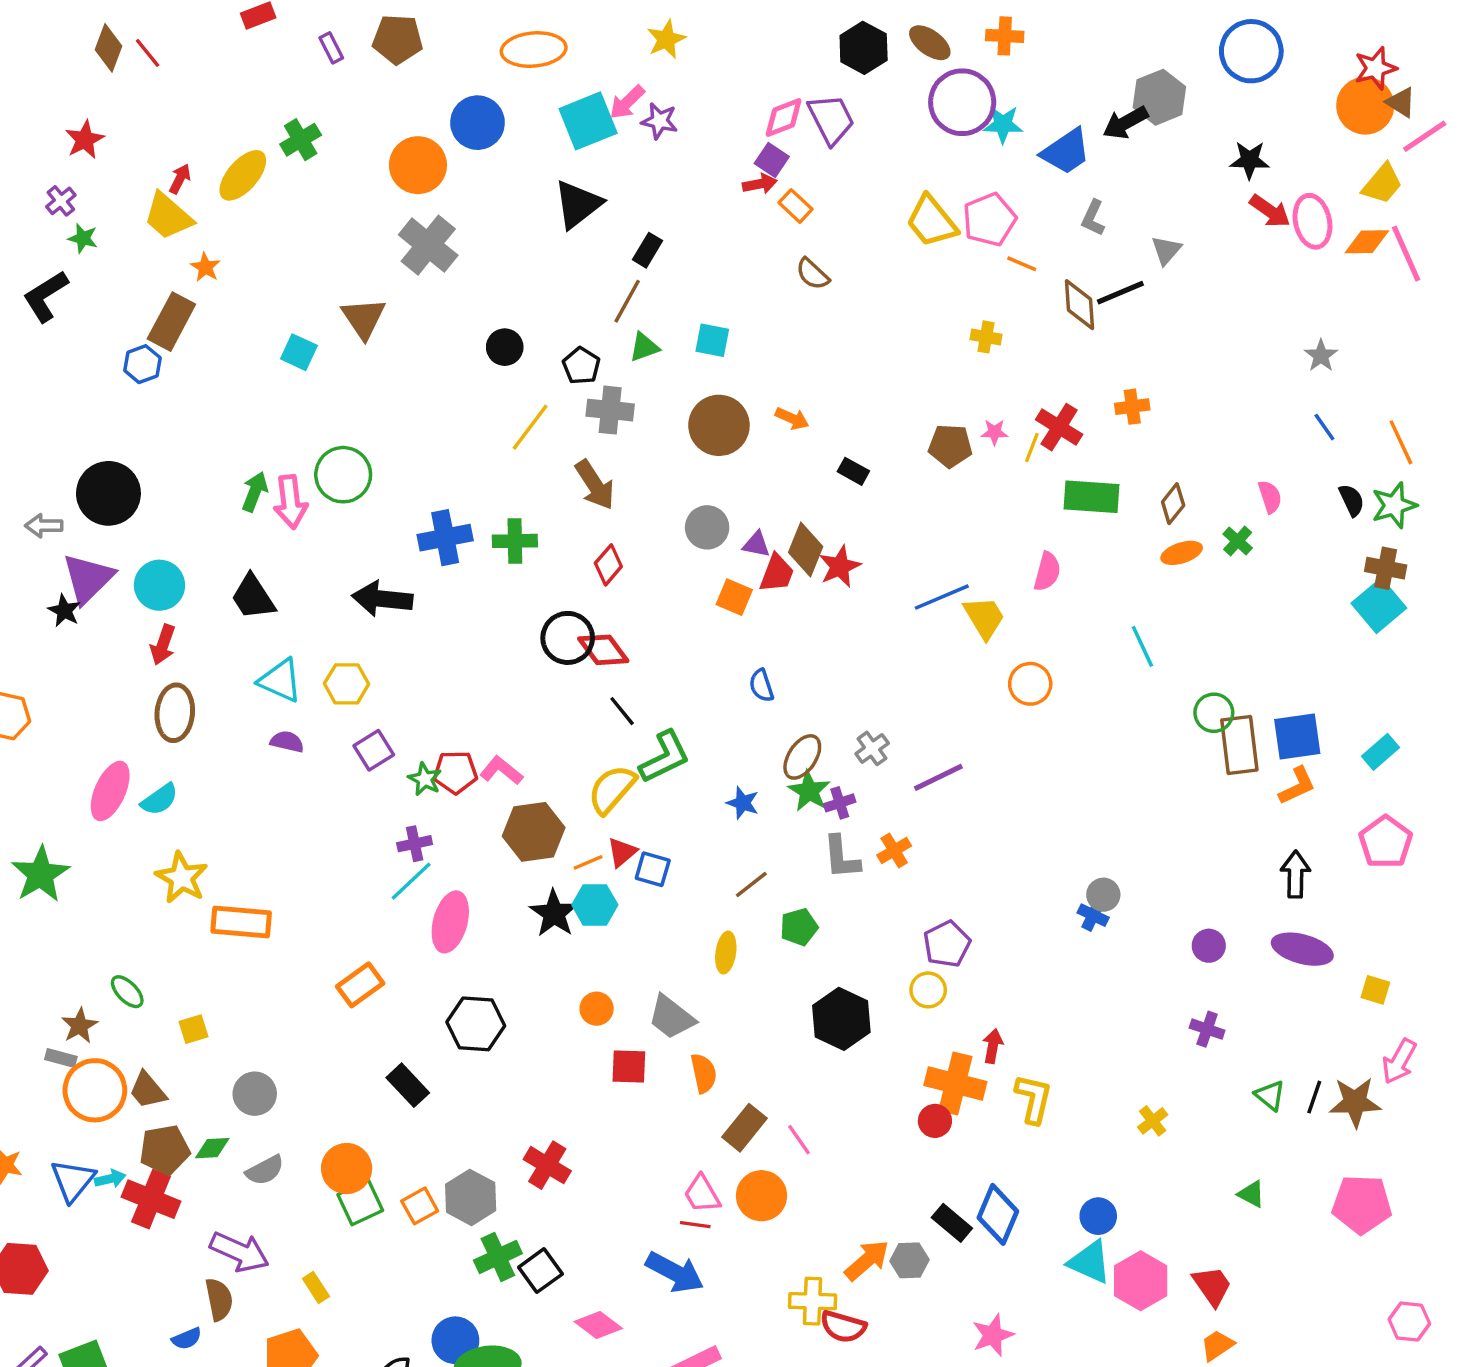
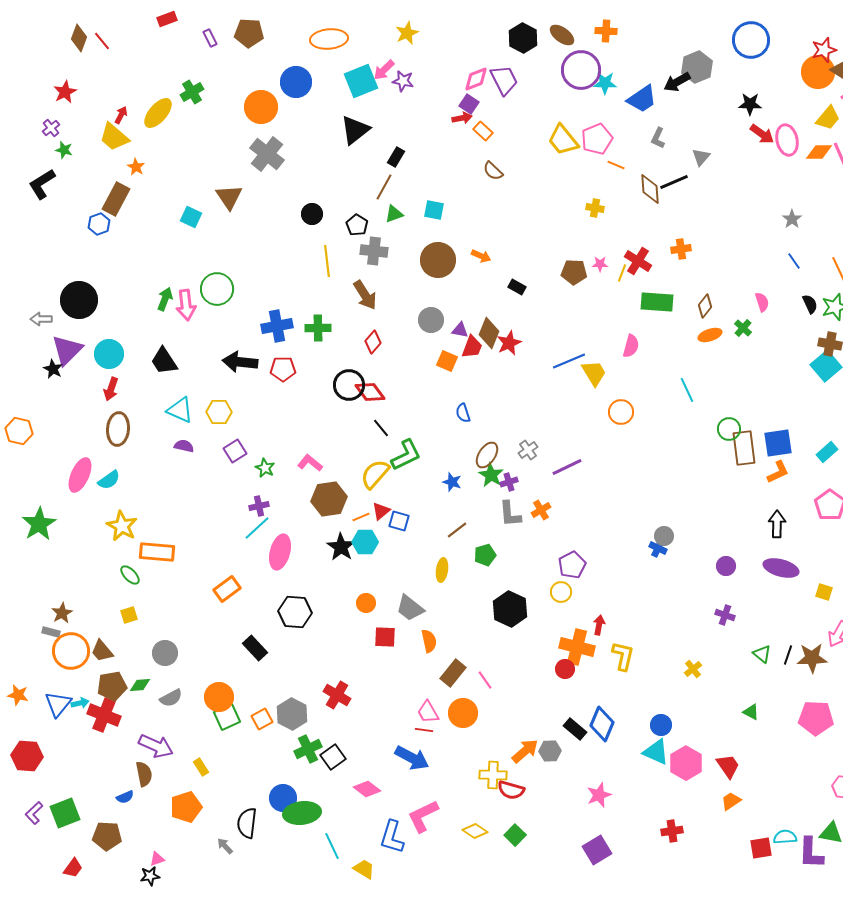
yellow line: (530, 427) -> (327, 261), turned -44
red pentagon: (455, 772) -> (283, 369), moved
green ellipse: (127, 992) -> (130, 575), moved

